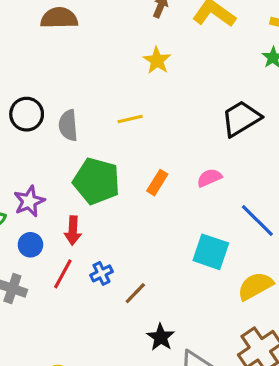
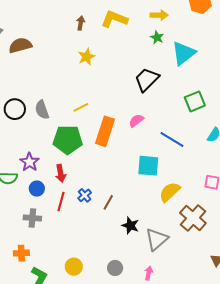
yellow star: (157, 60) -> (87, 57), turned 30
yellow line: (130, 119) -> (81, 107), moved
orange rectangle: (157, 183) -> (105, 131), size x1.8
yellow semicircle: (255, 286) -> (170, 192), moved

